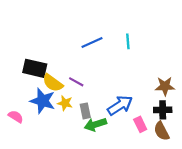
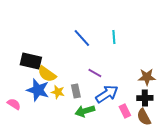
blue line: (92, 43) -> (82, 38), turned 72
purple line: (76, 82) -> (95, 73), moved
gray rectangle: (85, 111) -> (76, 91), moved

